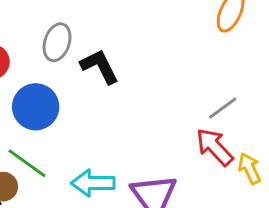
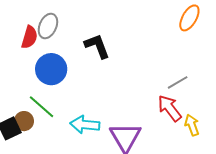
gray ellipse: (57, 42) -> (48, 26), moved

